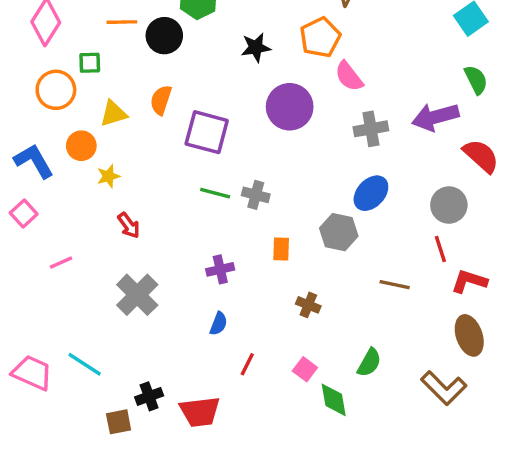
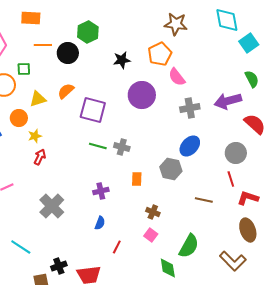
orange semicircle: (161, 100) -> (66, 91), turned 30
red arrow: (129, 225) -> (40, 157), moved, turned -119
green semicircle: (369, 363) -> (189, 246), size x1.4
pink square: (305, 369) -> (151, 235), moved

